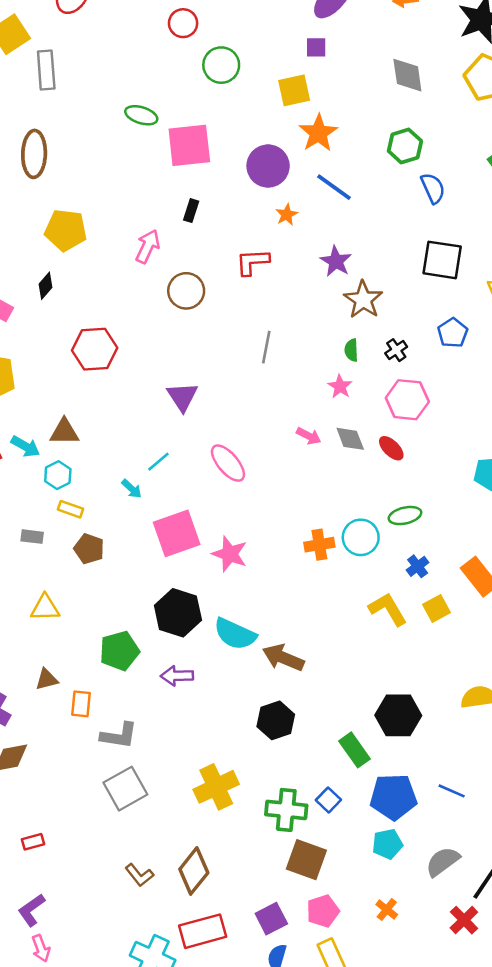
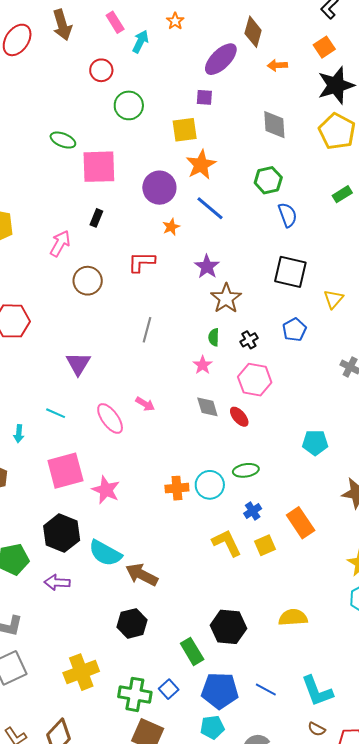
pink arrow: (309, 436) -> (145, 404), moved
cyan line: (158, 462) -> (56, 413), turned 60
cyan arrow: (132, 489) -> (19, 434), moved, turned 48

